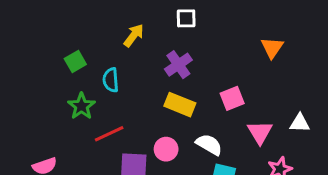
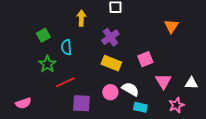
yellow arrow: (134, 35) -> (81, 18), turned -35
white triangle: (300, 123) -> (191, 83), moved
pink circle: (166, 149) -> (110, 92), moved

